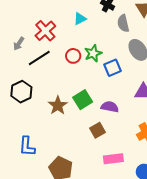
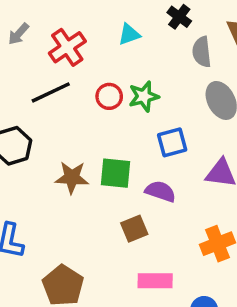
gray arrow: (19, 44) -> (18, 34), moved
blue square: (113, 68) -> (172, 142), moved
green square: (83, 100) -> (115, 173), turned 30
brown star: (58, 105) -> (72, 177), turned 30

